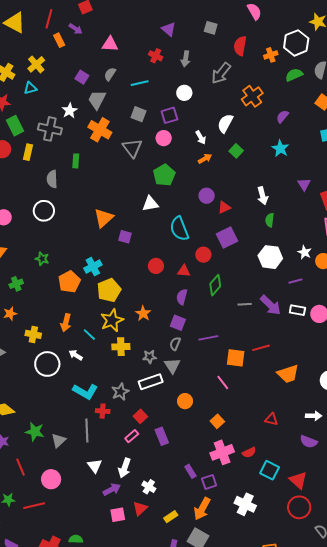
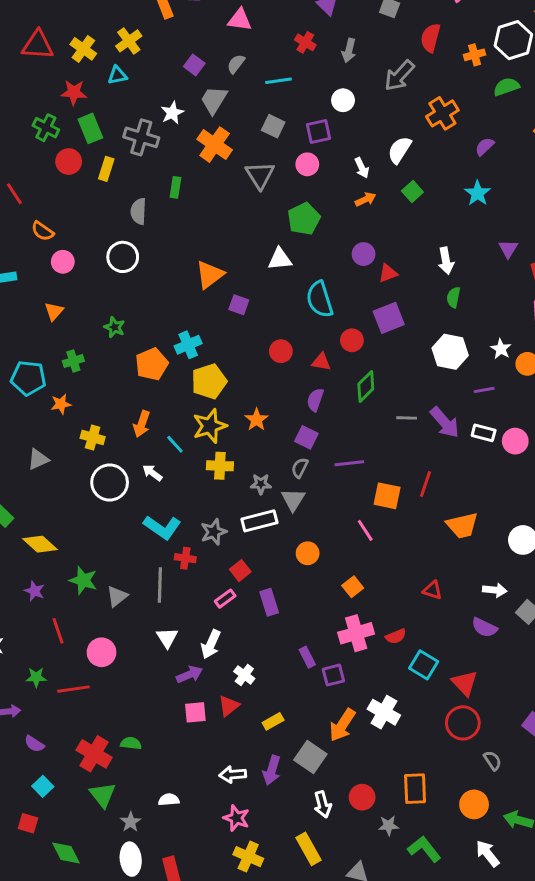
red line: (261, 348) -> (426, 484), turned -60
orange arrow: (202, 509) -> (342, 725), moved

